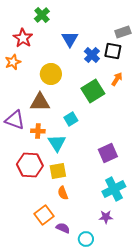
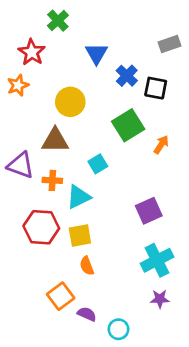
black square: (113, 51) -> (156, 88), moved
orange arrow: (117, 79) -> (161, 145), moved
cyan triangle: (57, 143) -> (79, 197), turned 36
purple star: (106, 217) -> (160, 299), moved

